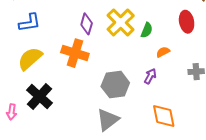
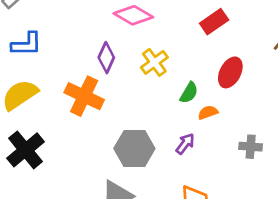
yellow cross: (121, 22) -> (154, 62), size x0.7
red ellipse: (187, 22) -> (230, 72), moved, turned 30
green semicircle: (147, 30) -> (189, 93), moved

